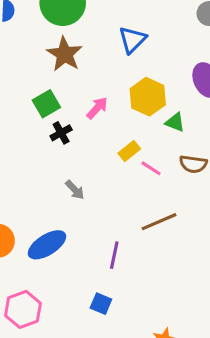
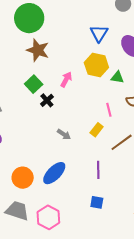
blue triangle: (132, 40) -> (99, 33), moved
yellow rectangle: (129, 151) -> (97, 130), moved
pink line: (151, 168) -> (109, 110), turned 56

